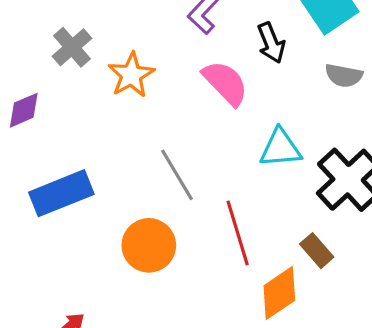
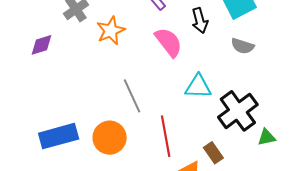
blue rectangle: (61, 193) -> (59, 136), moved

